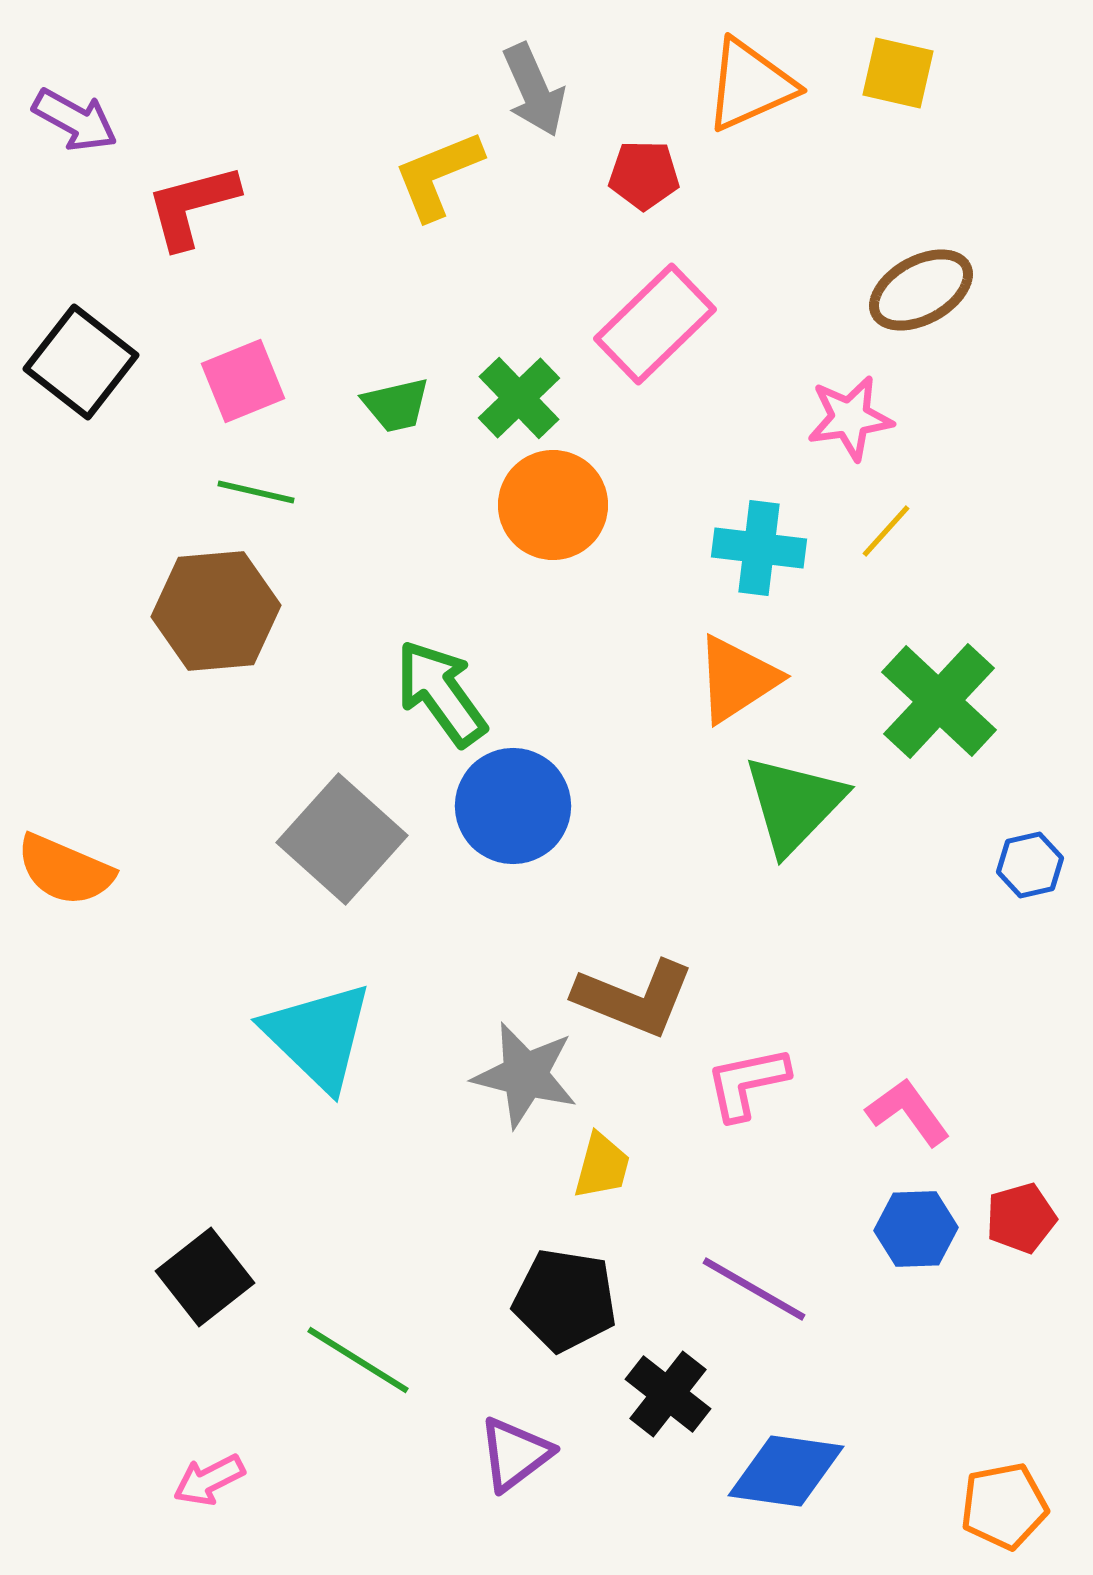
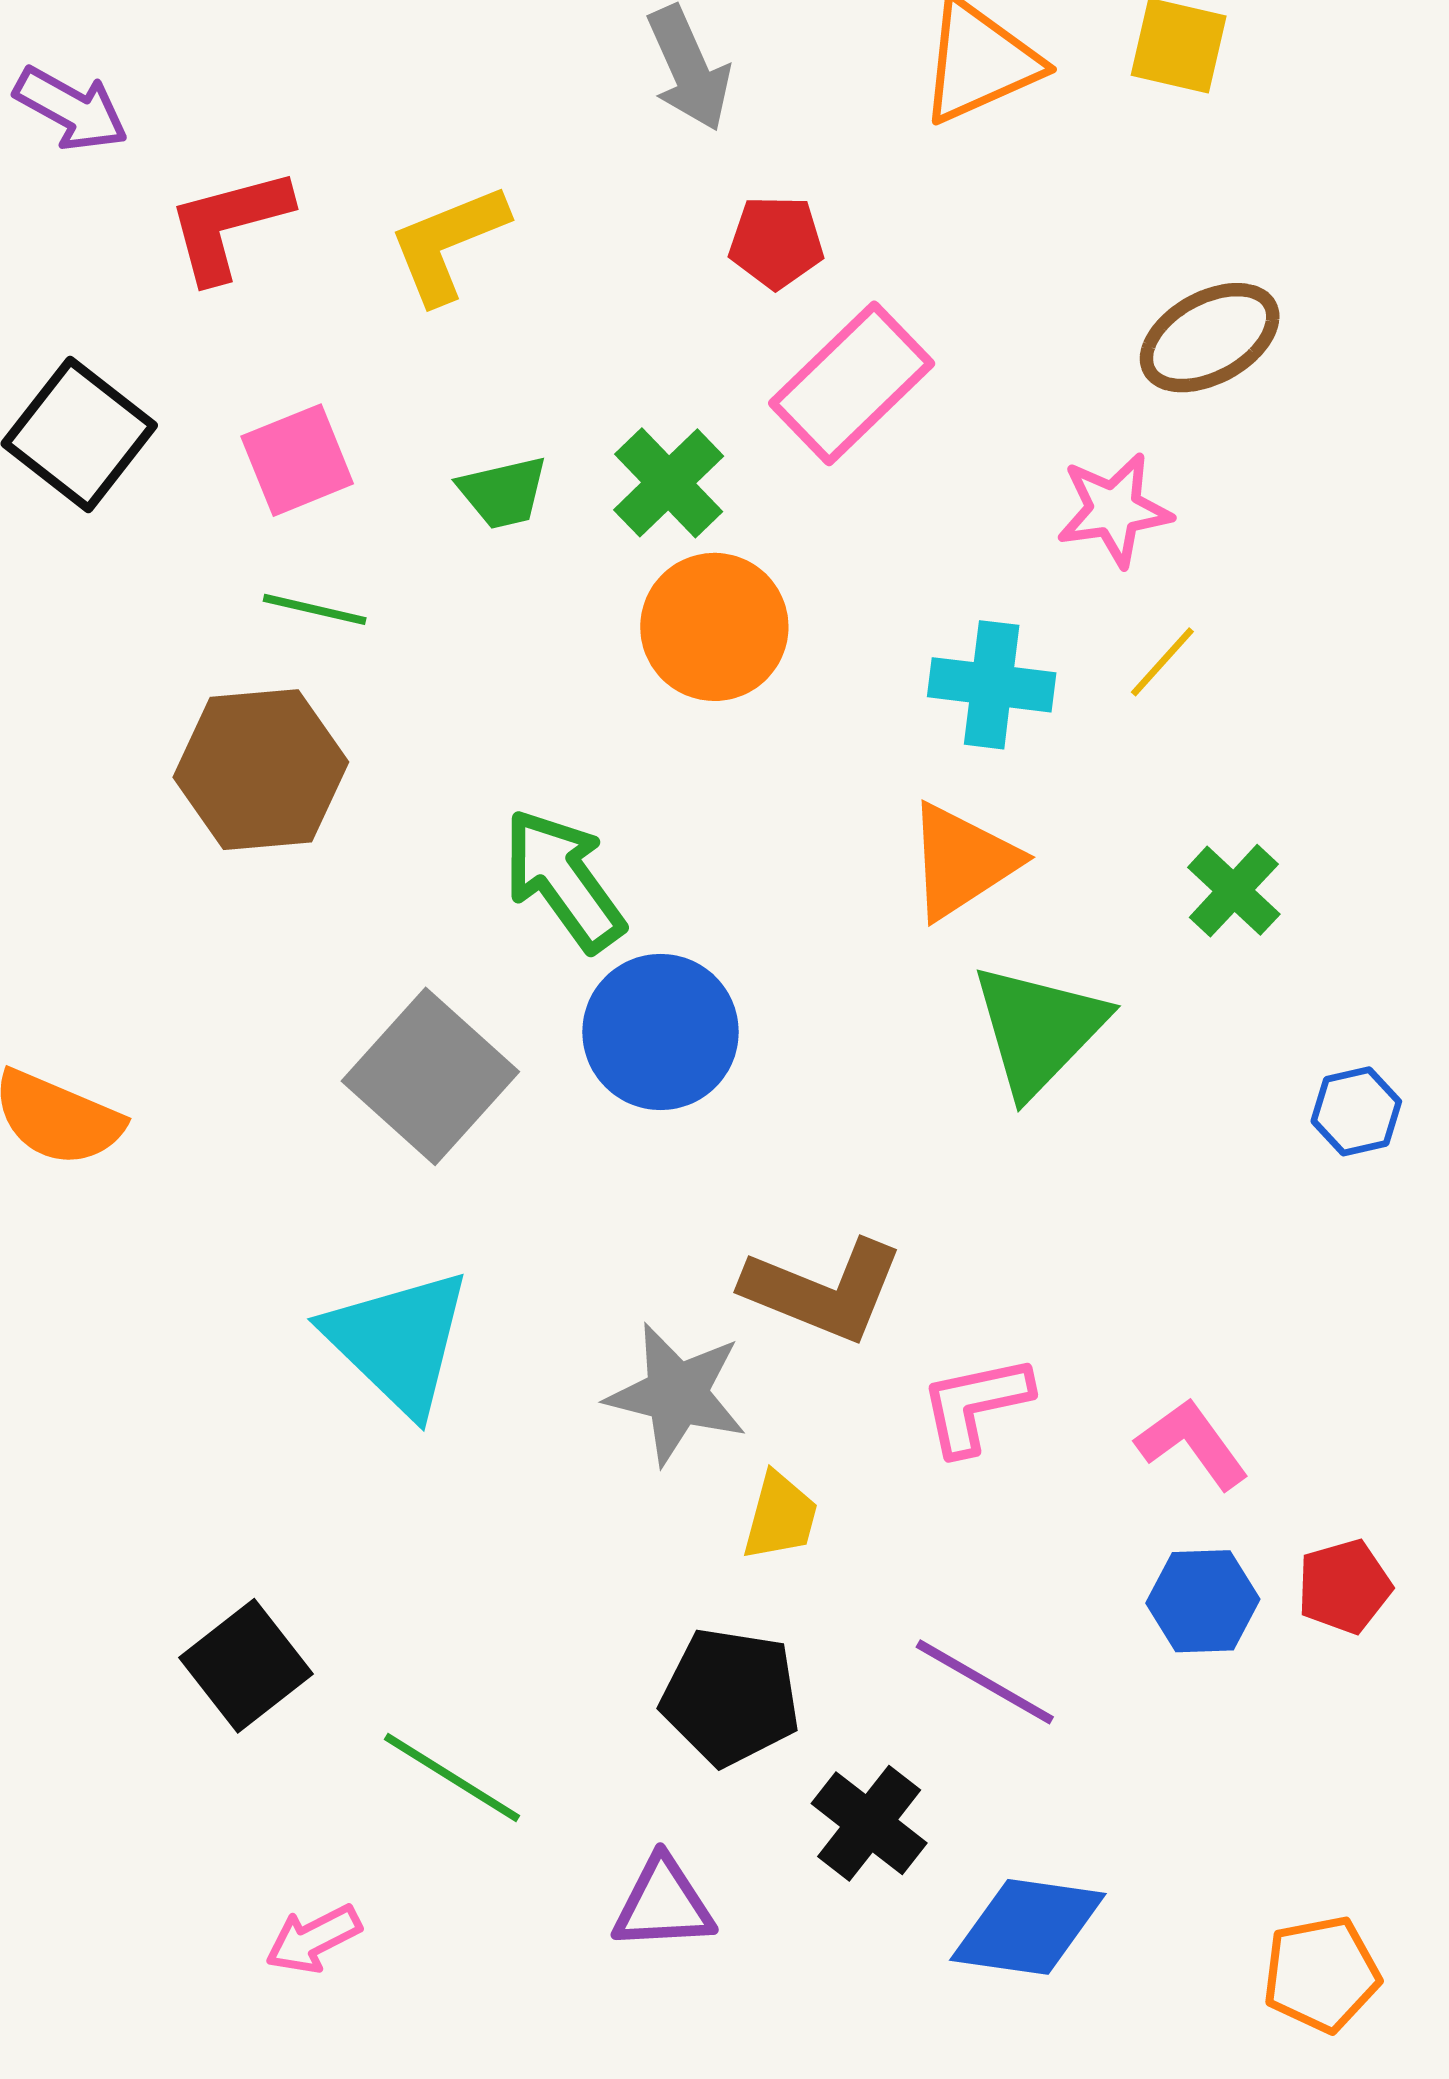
yellow L-shape: (438, 175) -> (448, 243), moved
red pentagon: (644, 175) -> (776, 242), moved
green cross: (939, 701) -> (1234, 891), size x0.6
purple triangle: (515, 1454) -> (663, 1904), turned 34
pink arrow: (209, 1480) -> (313, 1939), moved

